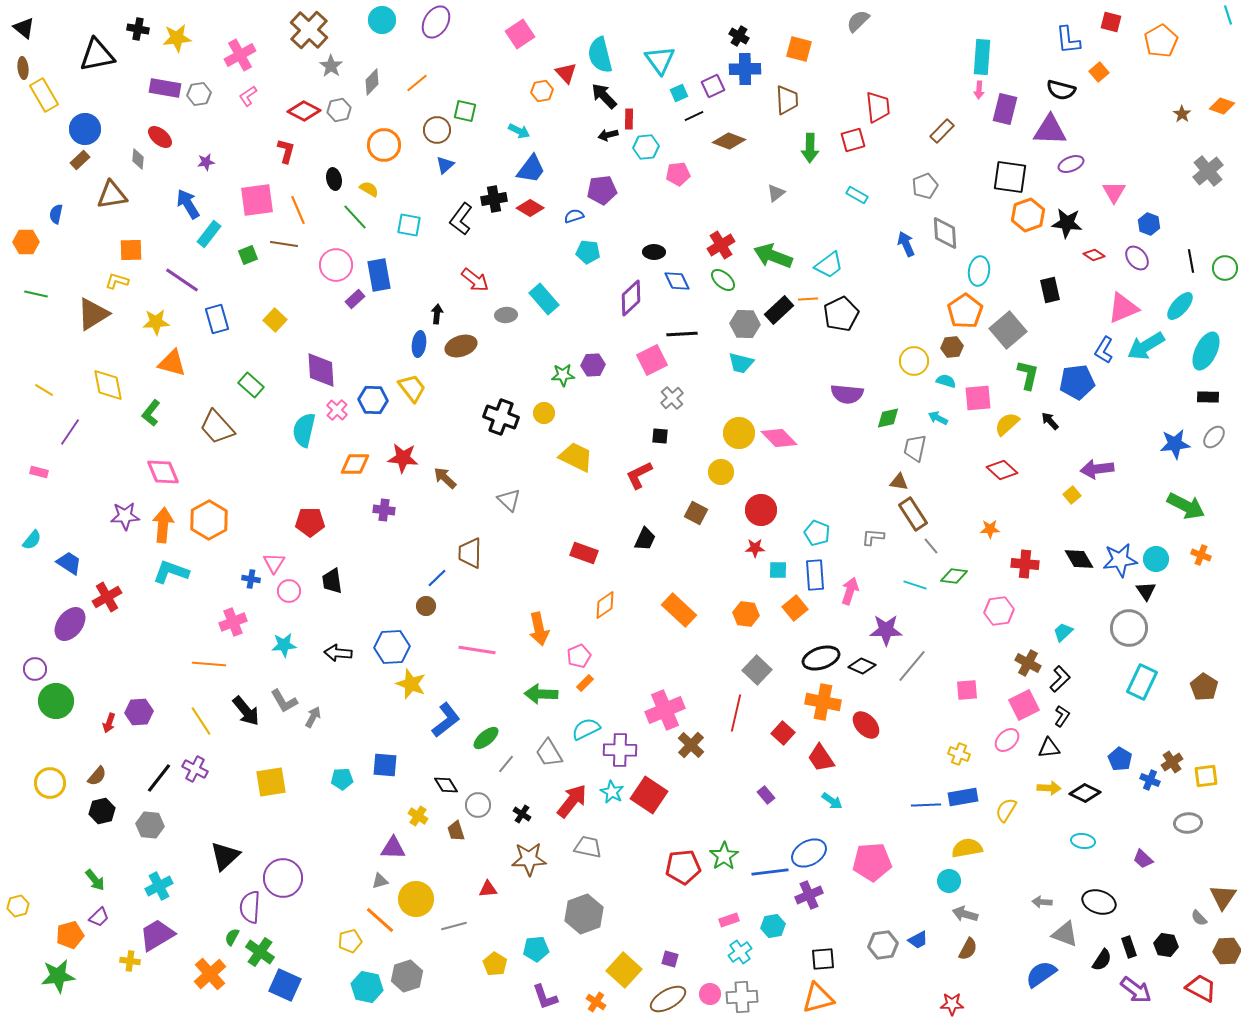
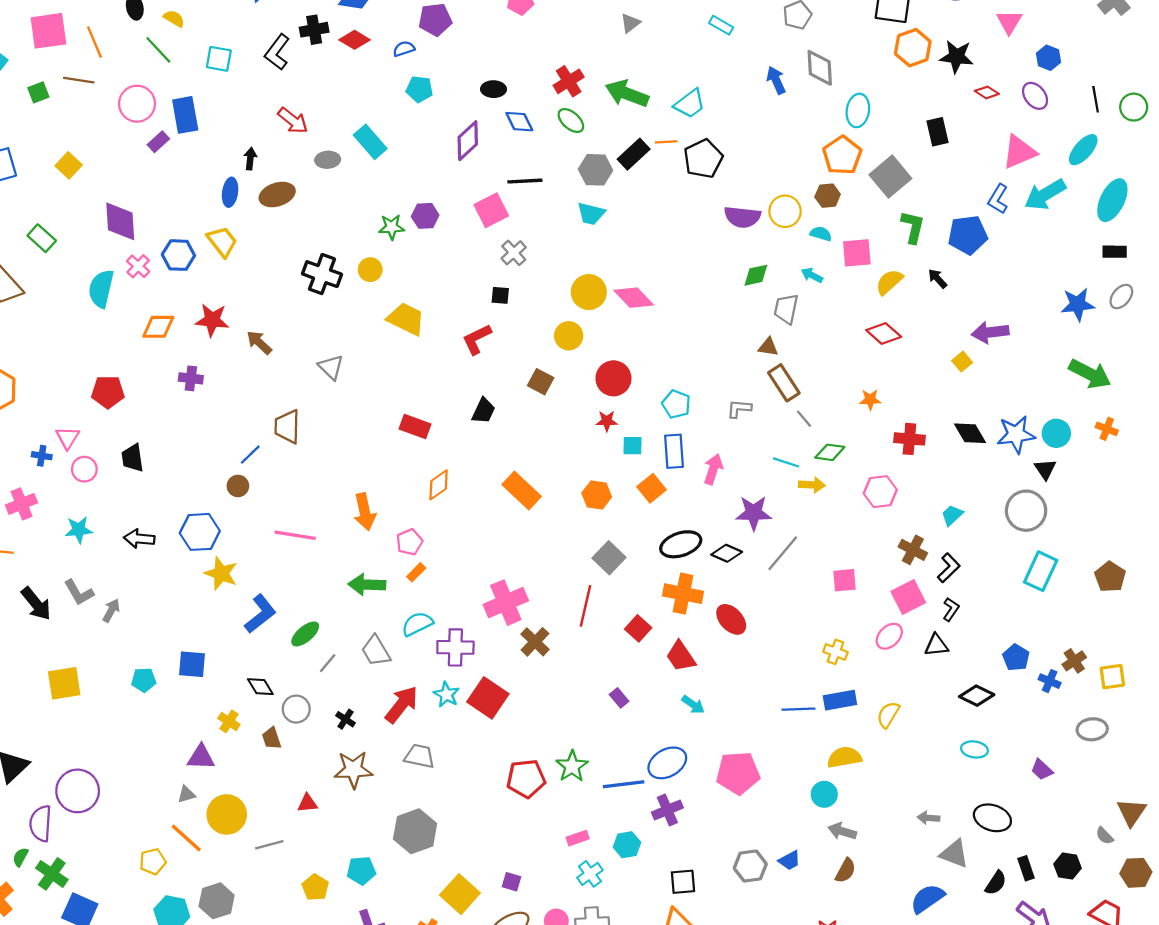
purple semicircle: (847, 394) -> (742, 217), moved
yellow arrow: (1049, 788) -> (812, 485), moved

